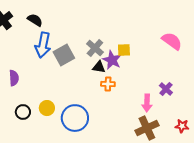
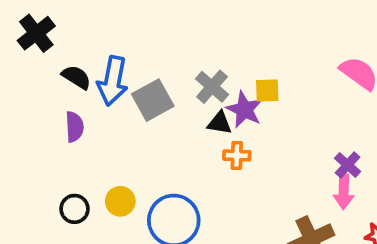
black semicircle: (35, 20) -> (76, 77), moved
purple semicircle: (14, 78) -> (74, 127), moved
pink arrow: (147, 103) -> (344, 192), moved

